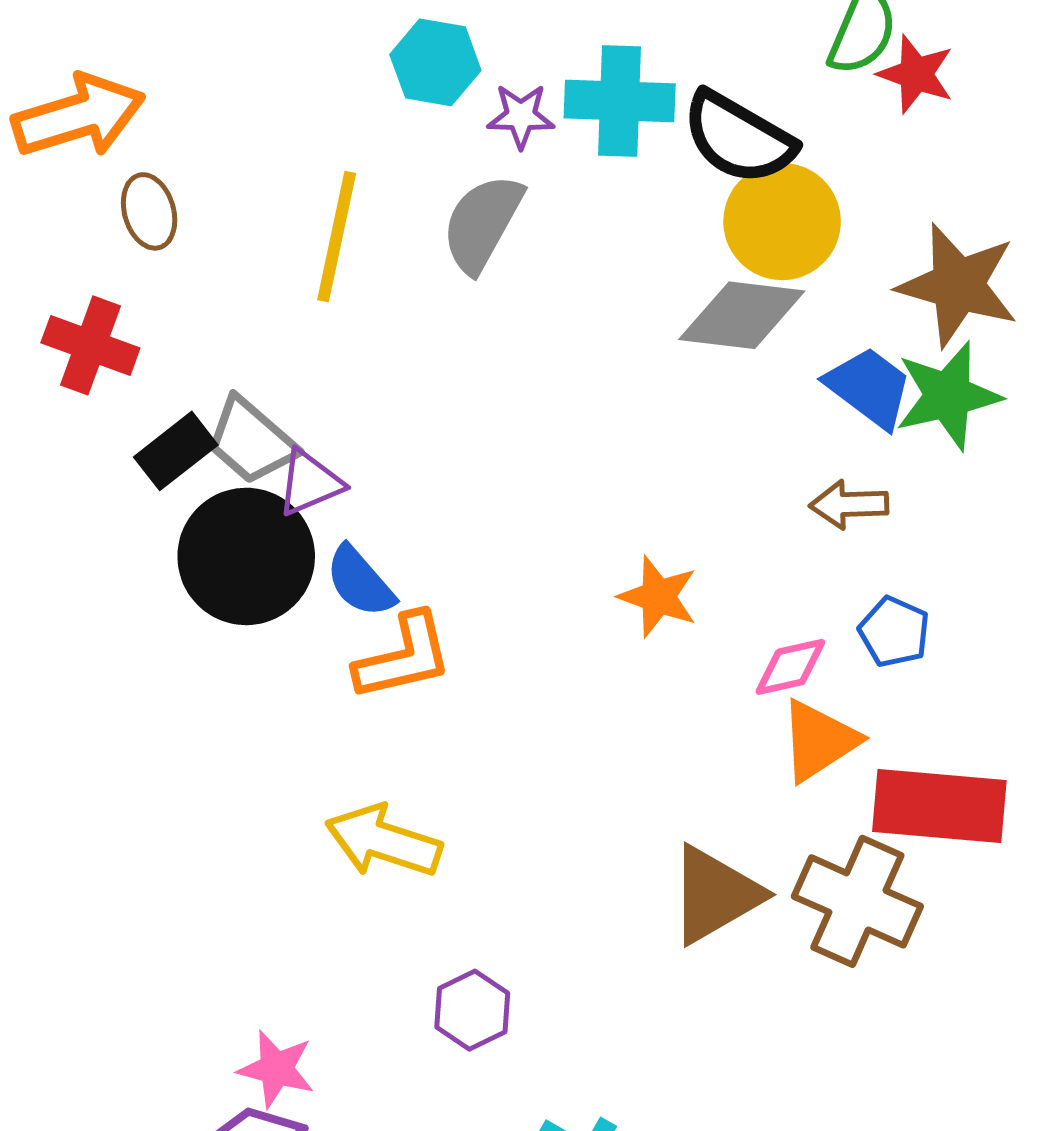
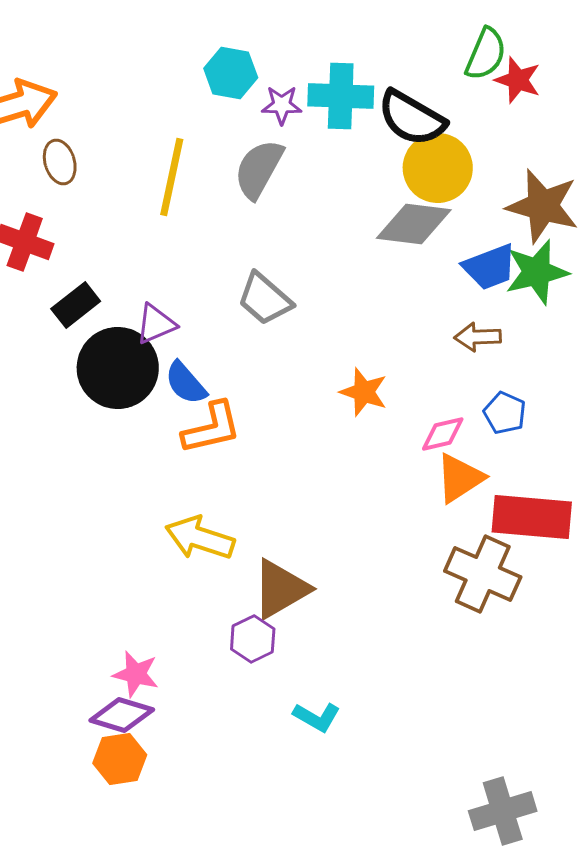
blue trapezoid: (869, 387) -> (490, 267), turned 122
gray trapezoid: (251, 441) -> (265, 299), moved
brown triangle: (715, 895) -> (281, 589), moved

